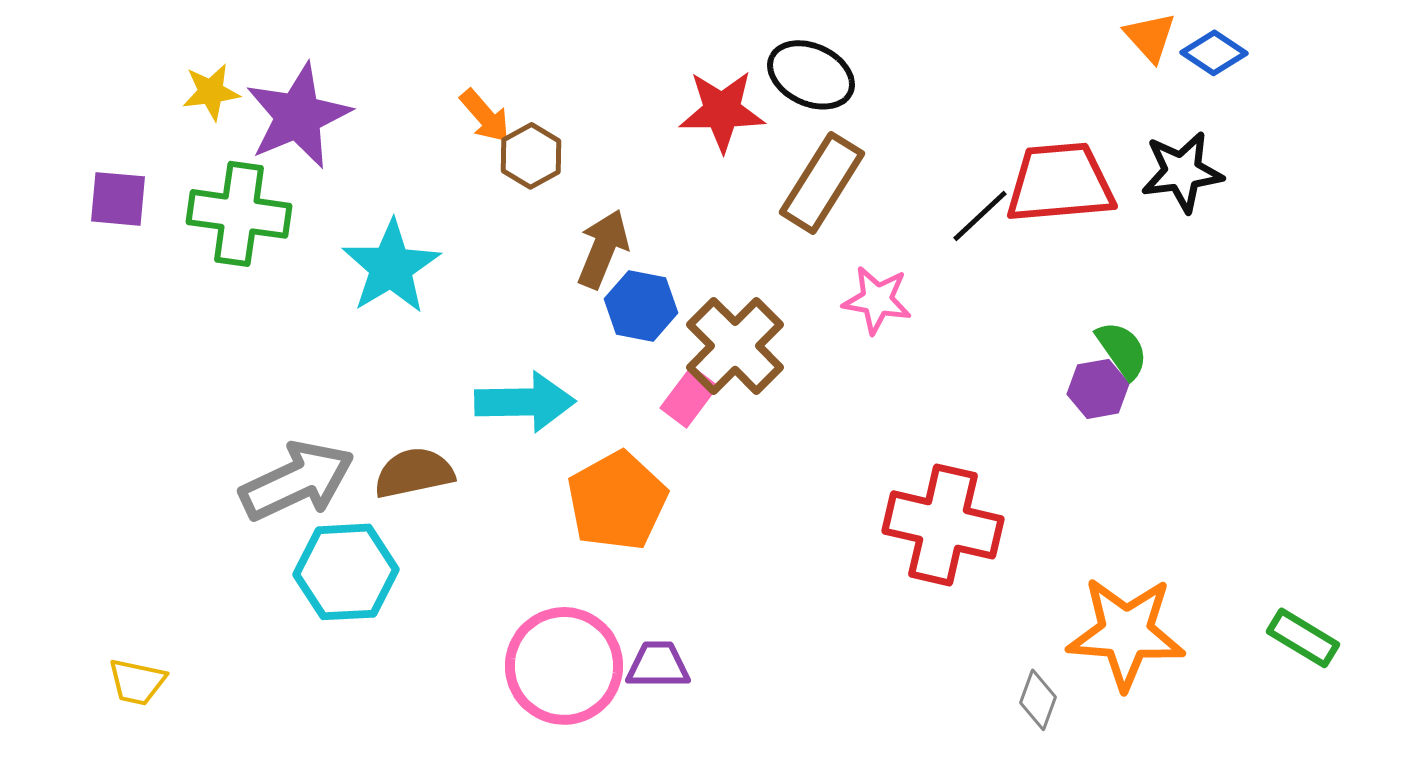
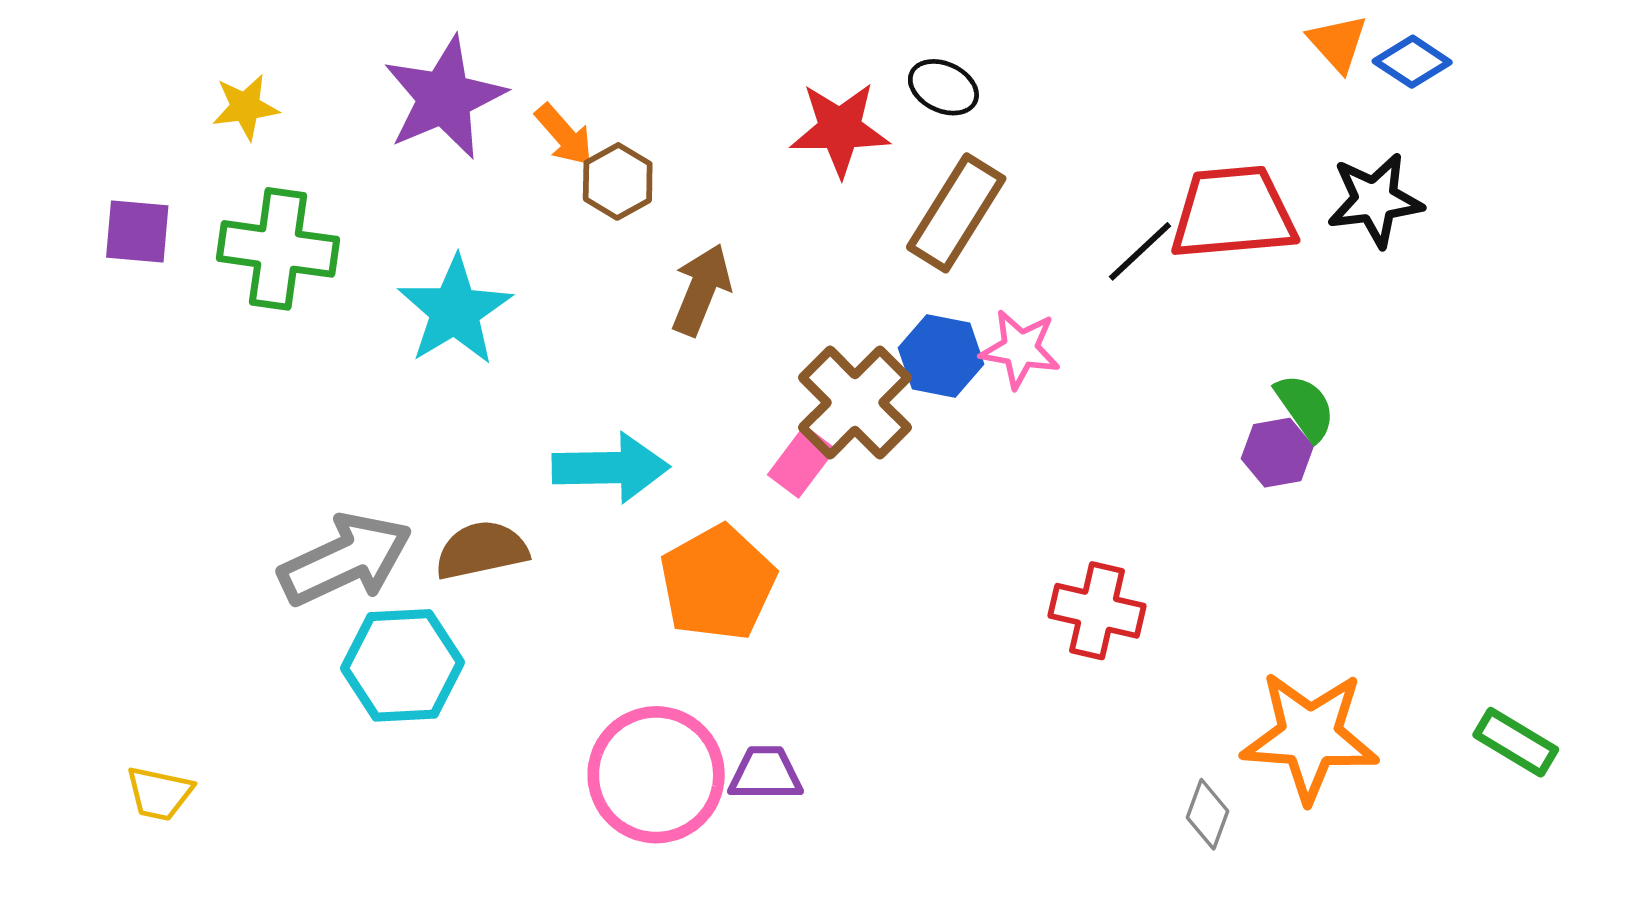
black ellipse: (811, 75) -> (943, 87), size x0.7
purple star: (298, 116) -> (444, 98), moved
blue hexagon: (641, 306) -> (941, 356), moved
red cross: (943, 525) -> (1097, 611), size x0.7

